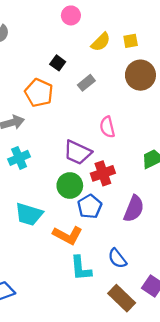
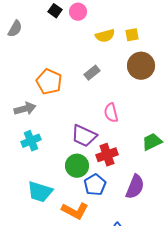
yellow semicircle: (101, 42) -> (105, 36), turned 30
black square: (58, 63) -> (55, 11), moved

